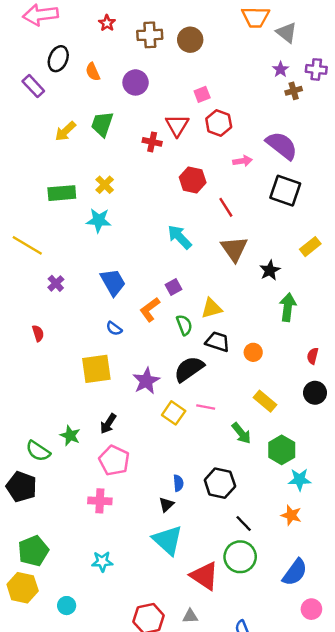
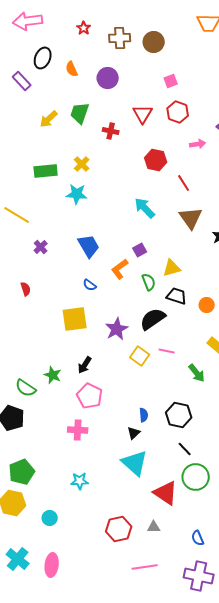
pink square: (202, 94) -> (171, 81), moved
red cross: (152, 142) -> (111, 131), moved
black line: (244, 523) -> (185, 449), moved

